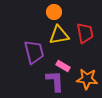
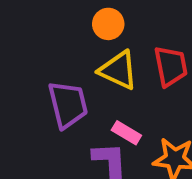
yellow triangle: (59, 35) -> (118, 70), turned 35

